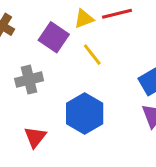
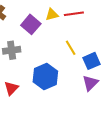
yellow line: (92, 55) -> (71, 48), moved

